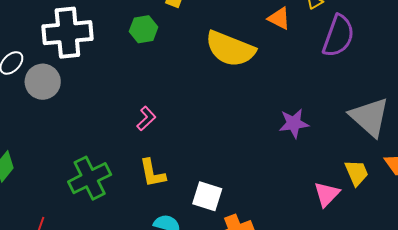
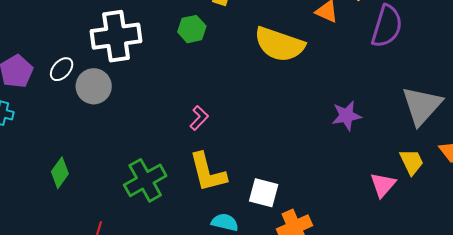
gray triangle: (370, 117) -> (422, 106), turned 33
yellow L-shape: (152, 173) -> (208, 172), size x1.4

